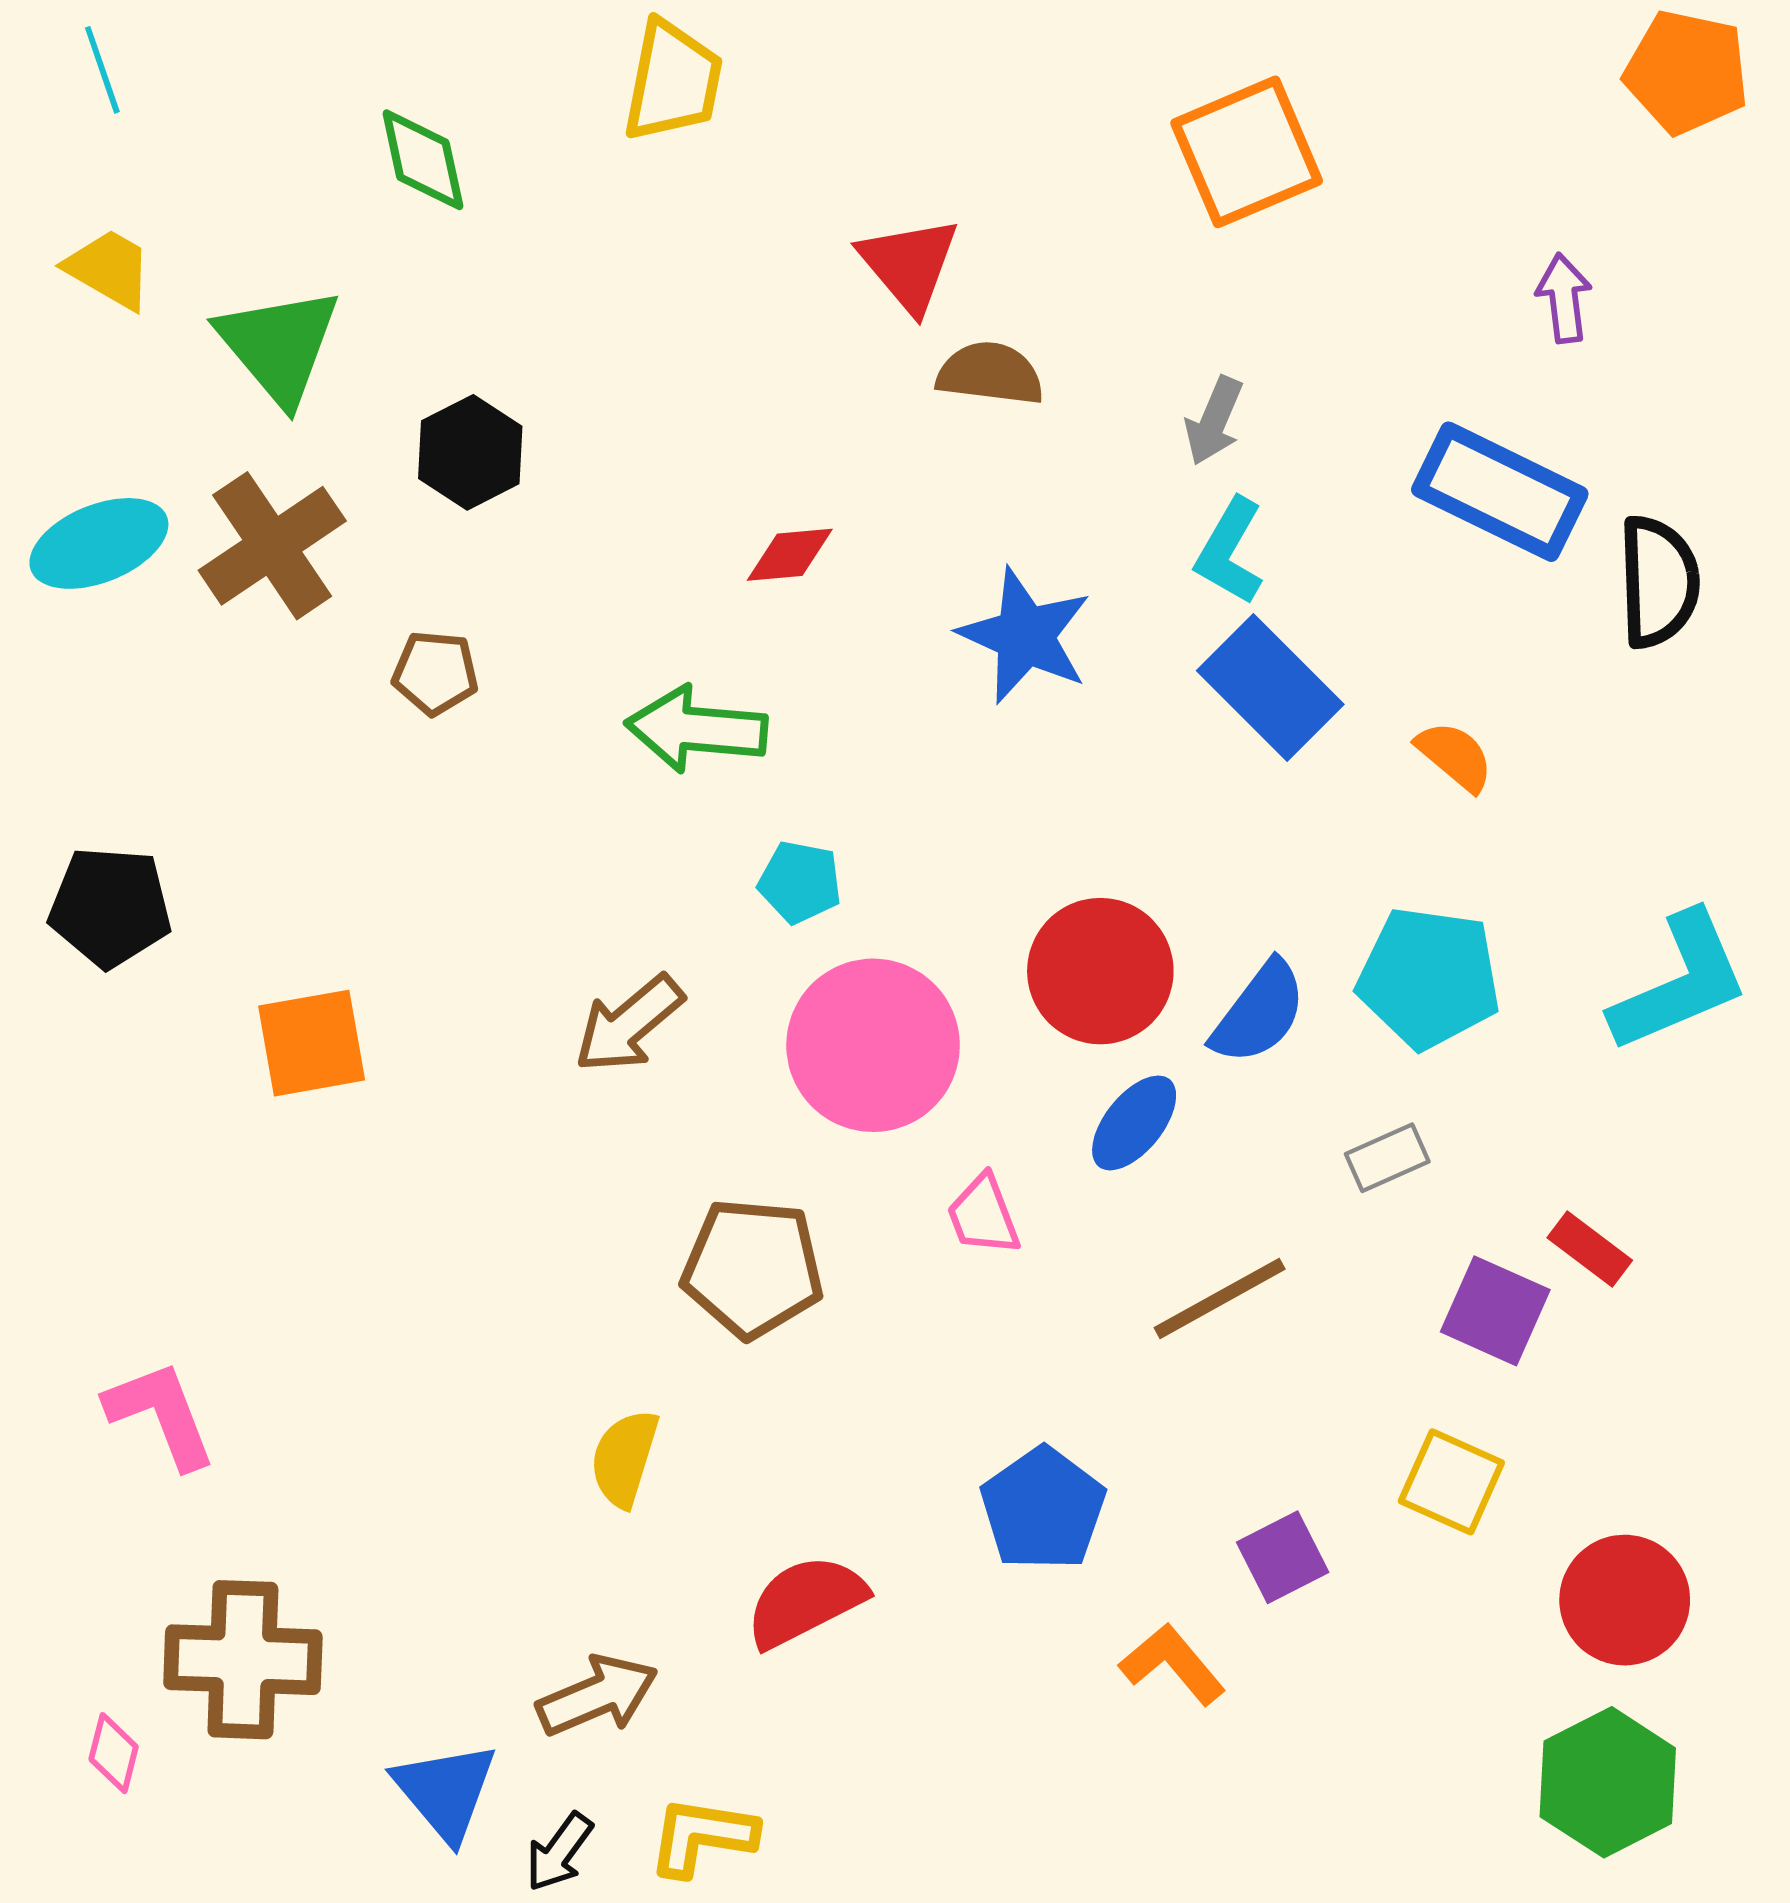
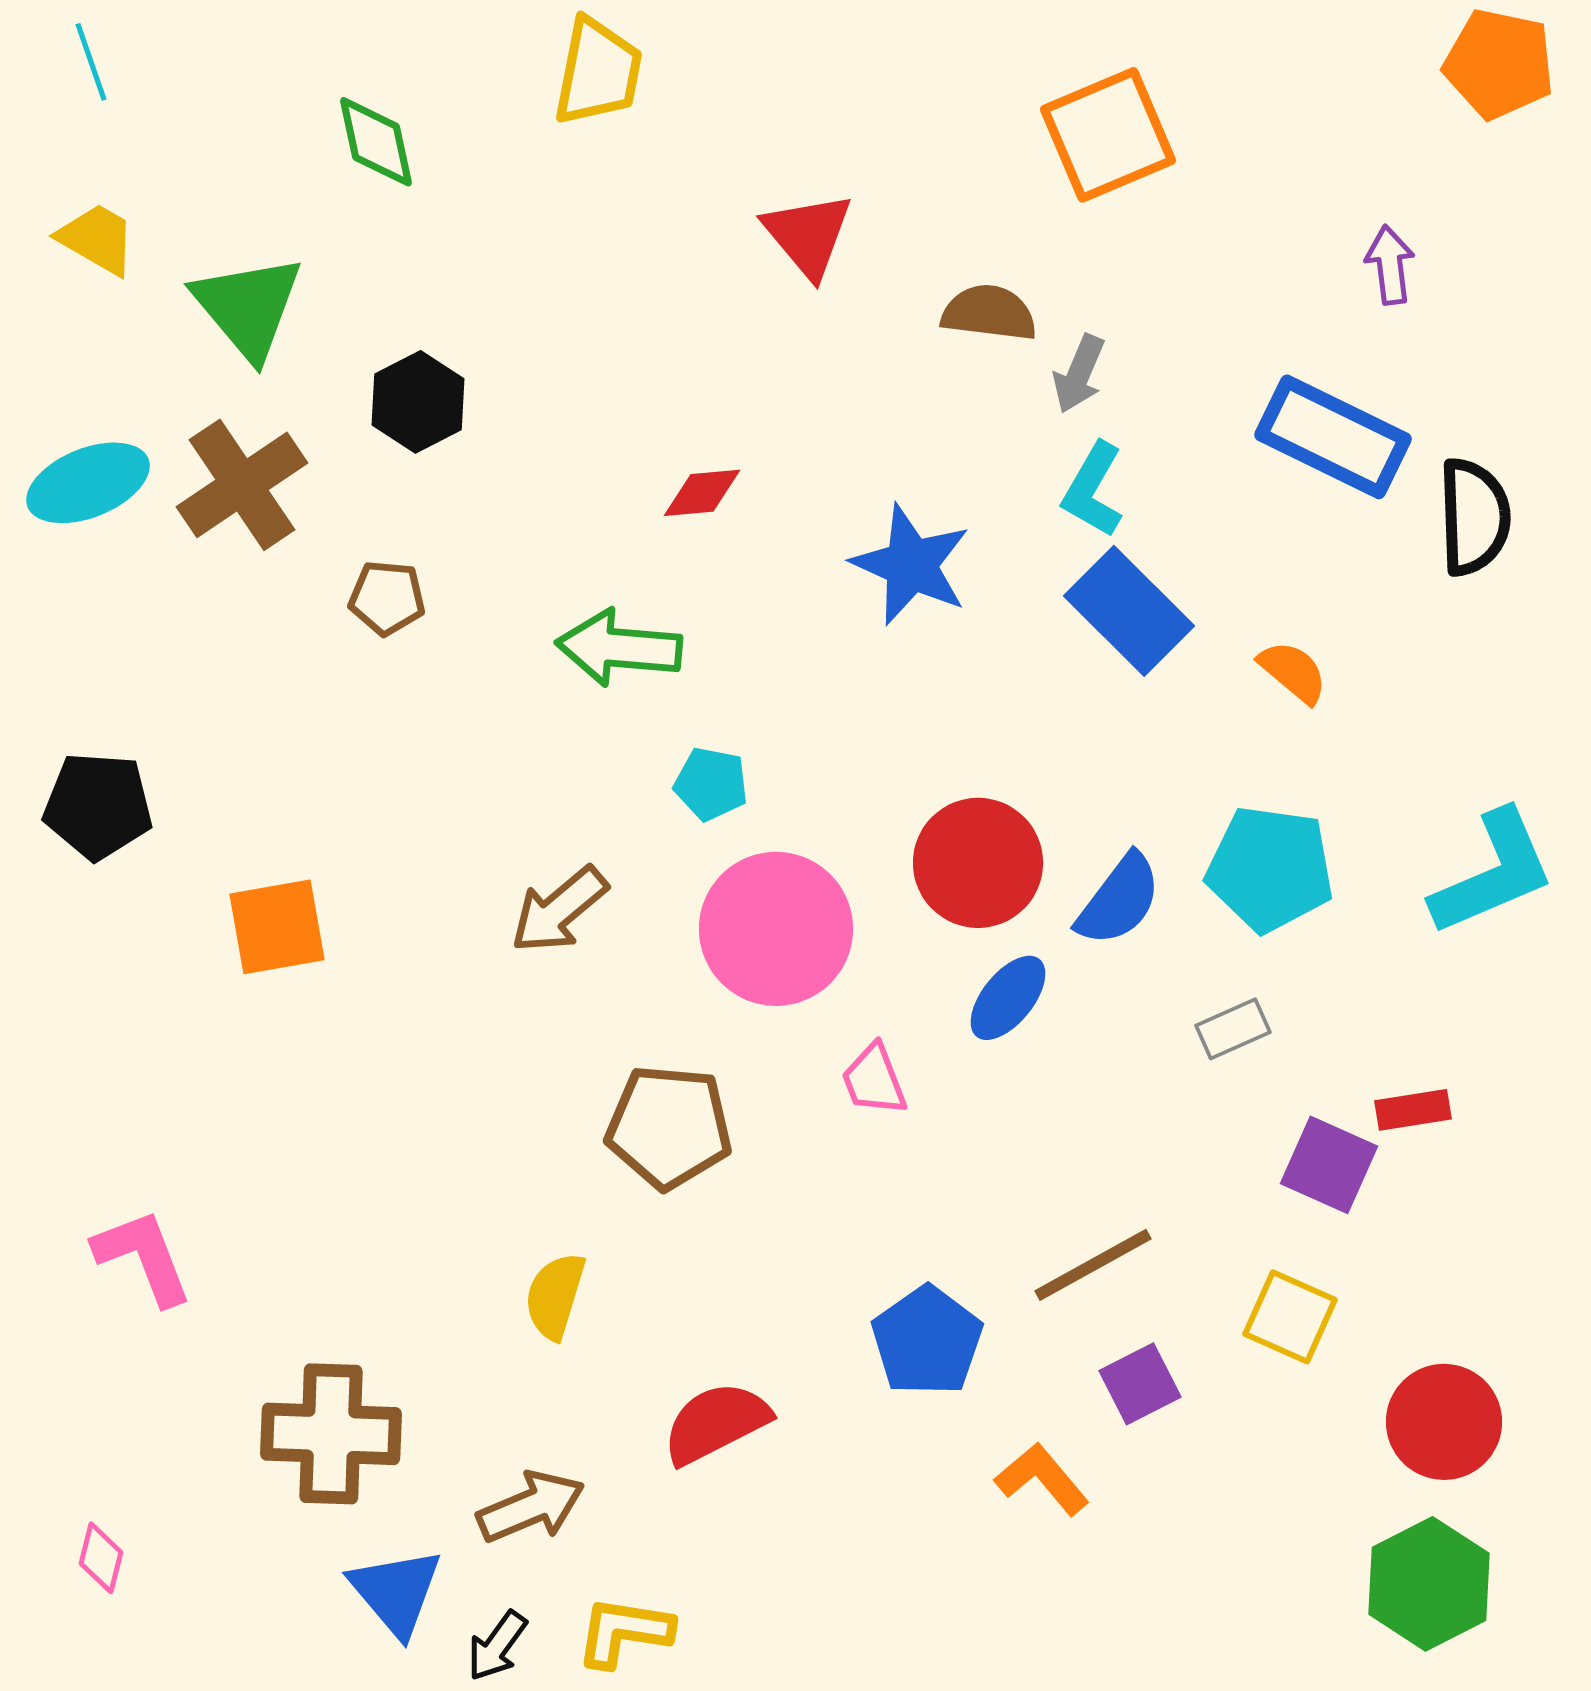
brown semicircle: (990, 374) -> (989, 313), moved
red rectangle: (1590, 1249) -> (1413, 1110), turned -46
brown line: (1220, 1298) -> (1093, 1265), moved
brown cross: (243, 1660) -> (331, 1434), moved

